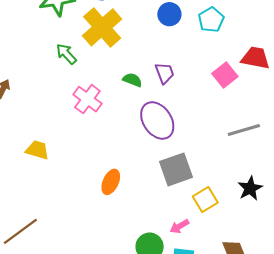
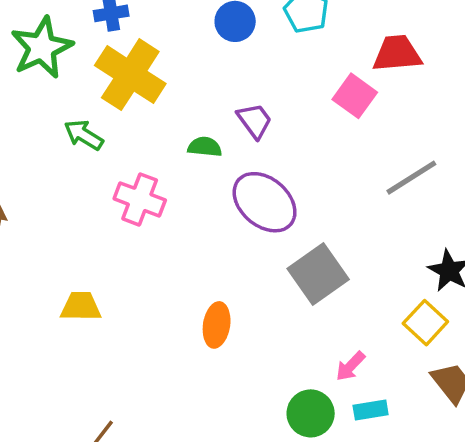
yellow square: (205, 200) -> (425, 323), moved

